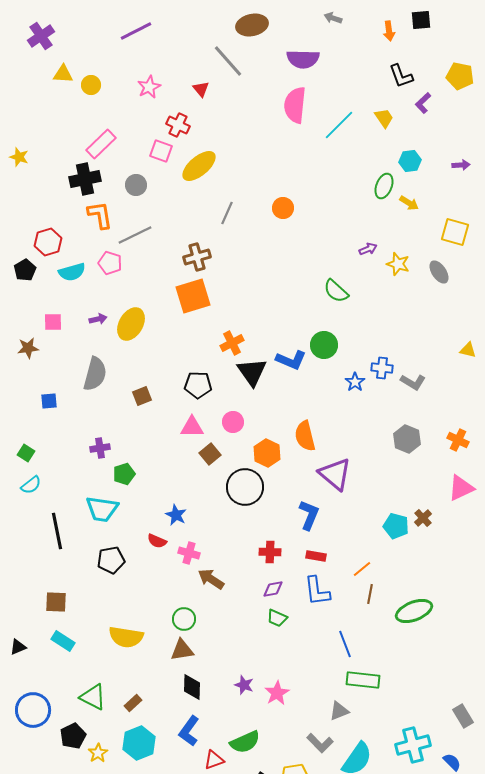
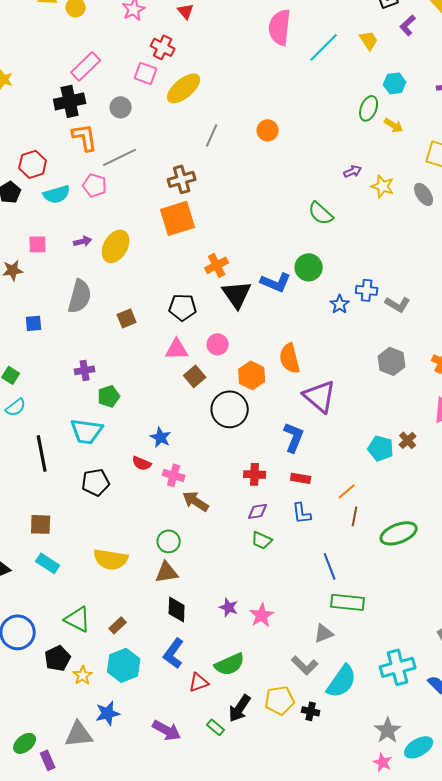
blue L-shape: (317, 591) -> (302, 513), size x0.7

